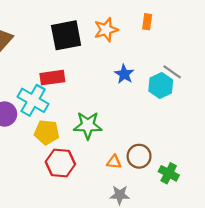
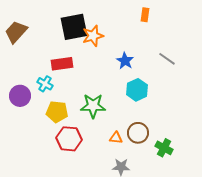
orange star: (106, 30) -> (93, 36), moved
cyan hexagon: (161, 86) -> (137, 90), moved
cyan cross: (33, 100) -> (45, 84), size x0.6

